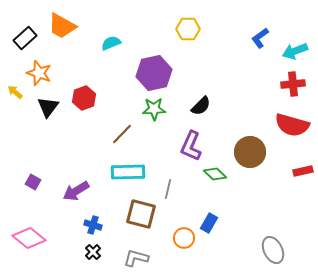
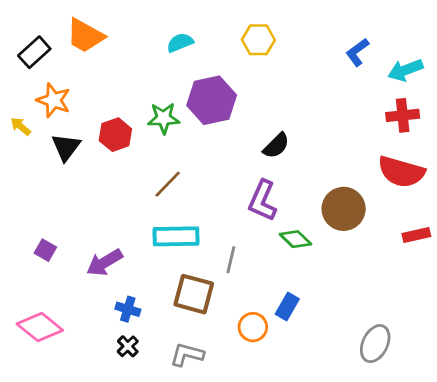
cyan semicircle: (111, 43) -> (180, 43), moved
green star: (154, 109) -> (164, 118), moved
gray ellipse: (273, 250) -> (375, 344), turned 52

